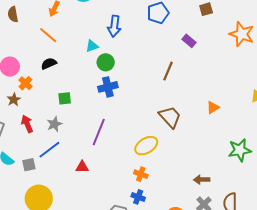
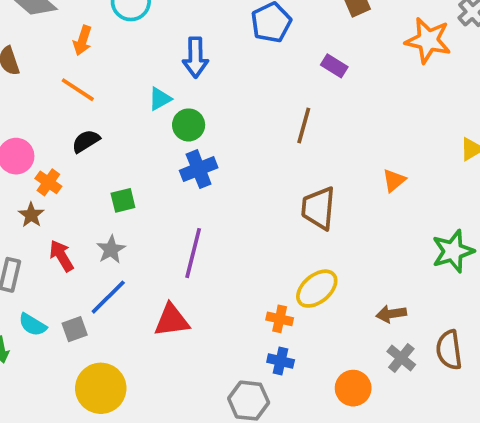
brown trapezoid: (170, 117) -> (318, 208), turned -125
yellow ellipse: (146, 146) -> (317, 289), moved
red triangle: (82, 167) -> (172, 320), size x1.5

